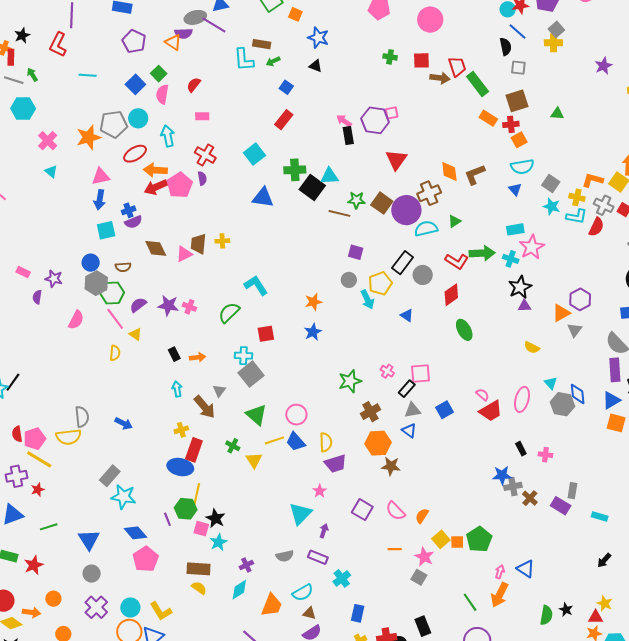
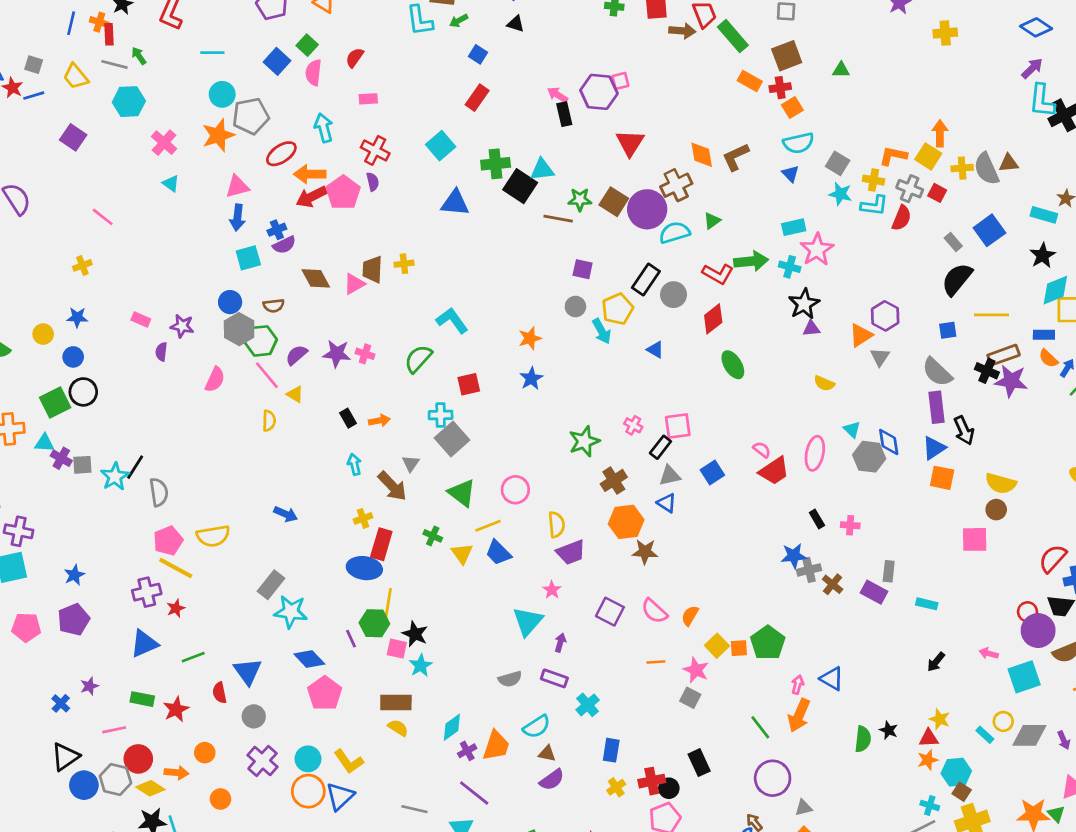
cyan circle: (138, 118) -> (222, 94), moved
gray semicircle: (82, 417) -> (159, 492), moved
red semicircle: (17, 434) -> (220, 693), moved
blue trapezoid: (296, 442) -> (498, 553), moved
purple cross: (246, 565) -> (467, 751), moved

